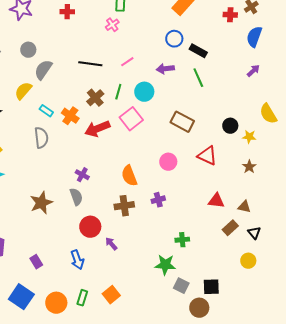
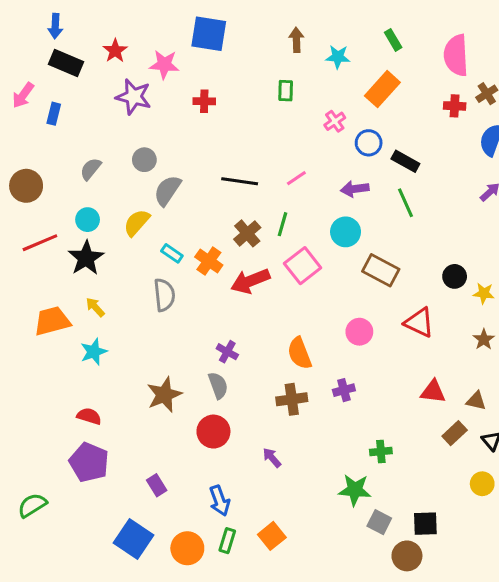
pink cross: (112, 25) -> (335, 121), moved
cyan circle: (144, 92) -> (346, 232), moved
red circle: (90, 227) -> (213, 432), moved
blue arrow: (77, 260) -> (220, 501), moved

